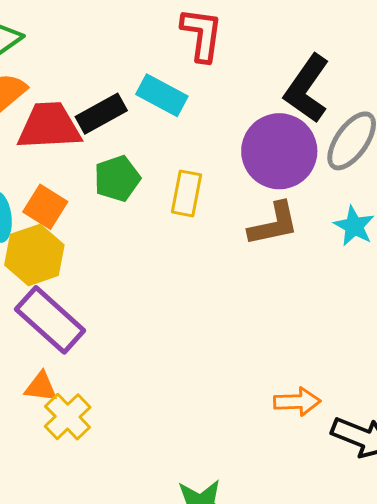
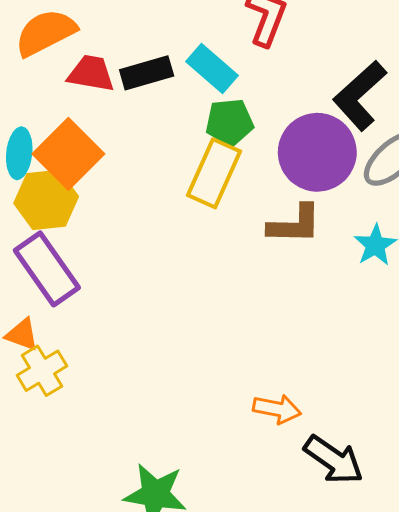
red trapezoid: (49, 126) -> (91, 73), size x0.7
green pentagon: (117, 178) -> (230, 122), moved
yellow rectangle: (187, 193) -> (214, 173), size x1.4
orange square: (45, 207) -> (68, 154), size x1.5

